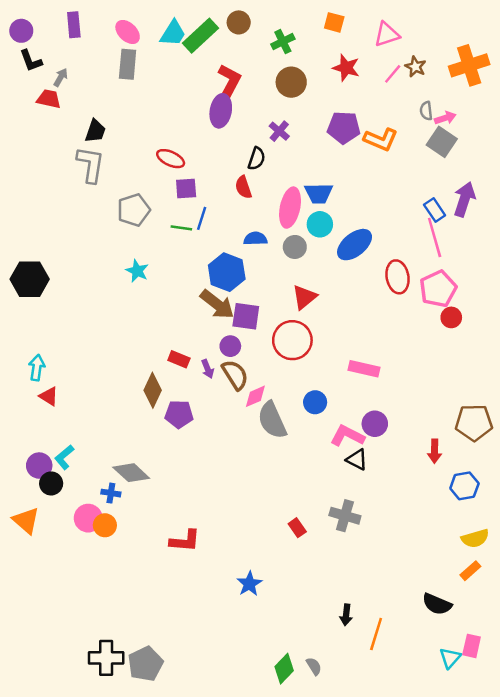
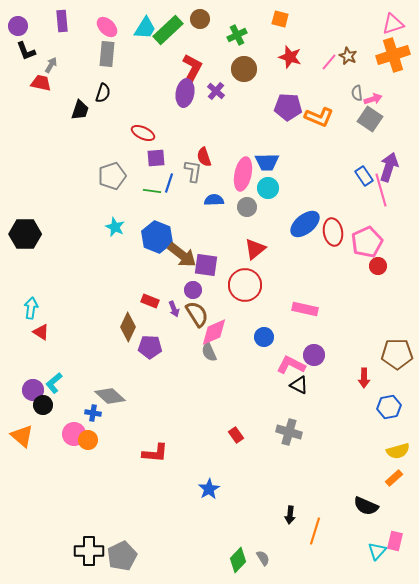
pink triangle: (387, 34) -> (393, 24), moved
purple cross: (279, 131) -> (216, 91), moved
black semicircle: (257, 159) -> (103, 93), moved
gray L-shape: (91, 165) -> (193, 171), moved, size x0.7
pink line: (435, 237) -> (381, 190), moved
blue ellipse: (355, 245) -> (305, 224), moved
blue hexagon: (227, 272) -> (157, 237), moved
pink diamond: (255, 396) -> (214, 332), size x1.4
gray semicircle: (272, 420) -> (209, 352), moved, size x0.6
red rectangle: (297, 528) -> (236, 435), moved

